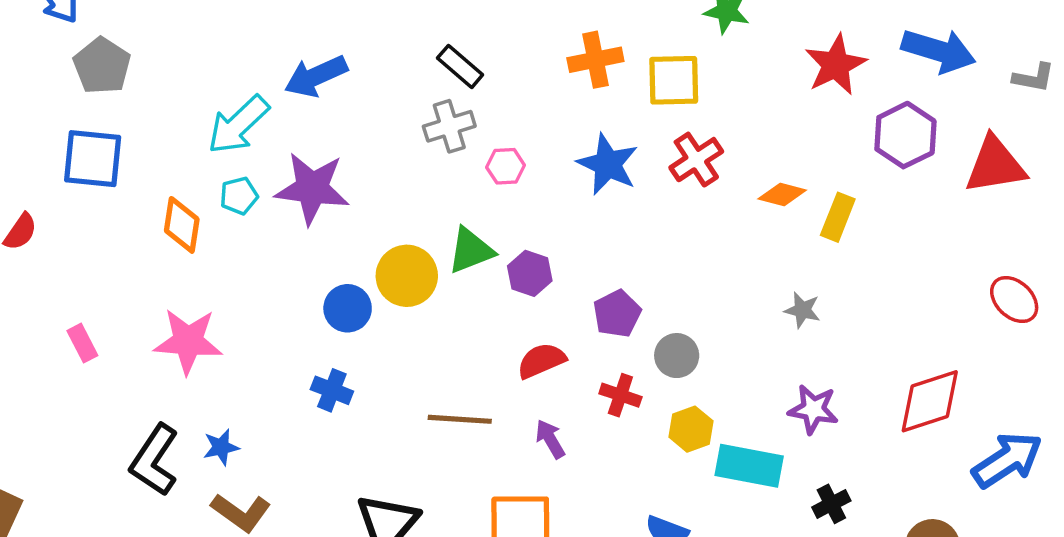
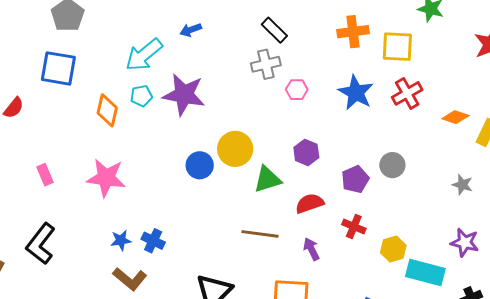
blue arrow: (316, 76) -> (191, 30), size x0.6
green triangle: (471, 251) -> (267, 179), moved
gray circle: (677, 356) -> (392, 165), moved
blue cross: (332, 390) -> (153, 241), moved
black L-shape: (154, 460) -> (41, 244), moved

